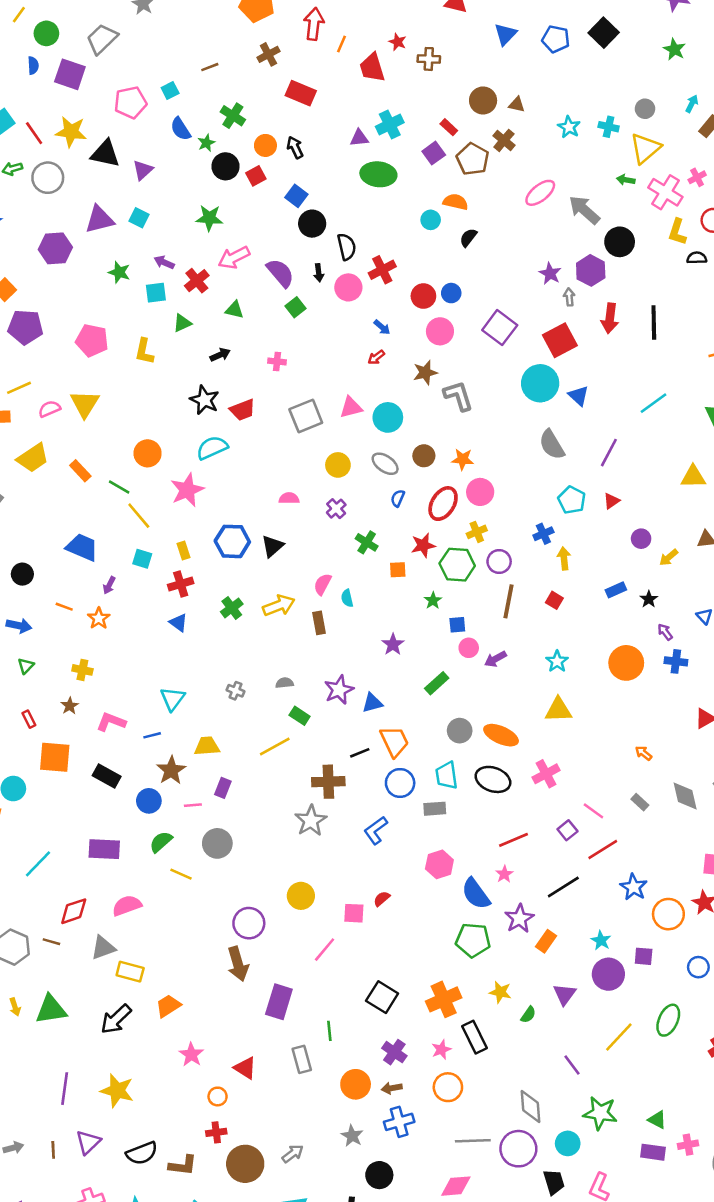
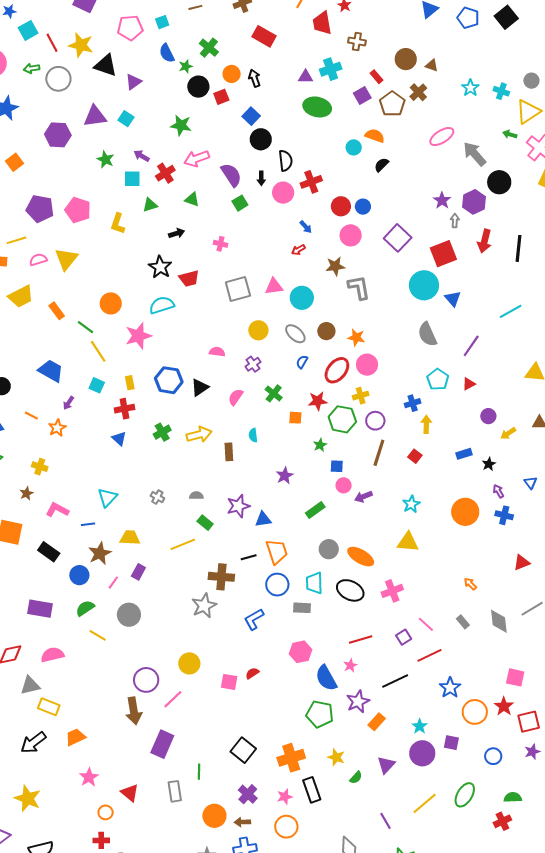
brown cross: (429, 59) -> (357, 41), moved
purple pentagon: (25, 327) -> (40, 209), moved
pink semicircle: (323, 584) -> (236, 397), moved
pink line: (193, 805) -> (113, 583), turned -56
pink line: (325, 950) -> (173, 699), moved

